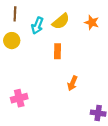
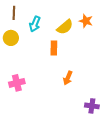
yellow semicircle: (61, 21) -> (65, 27), moved
pink cross: (19, 98) -> (17, 83), moved

